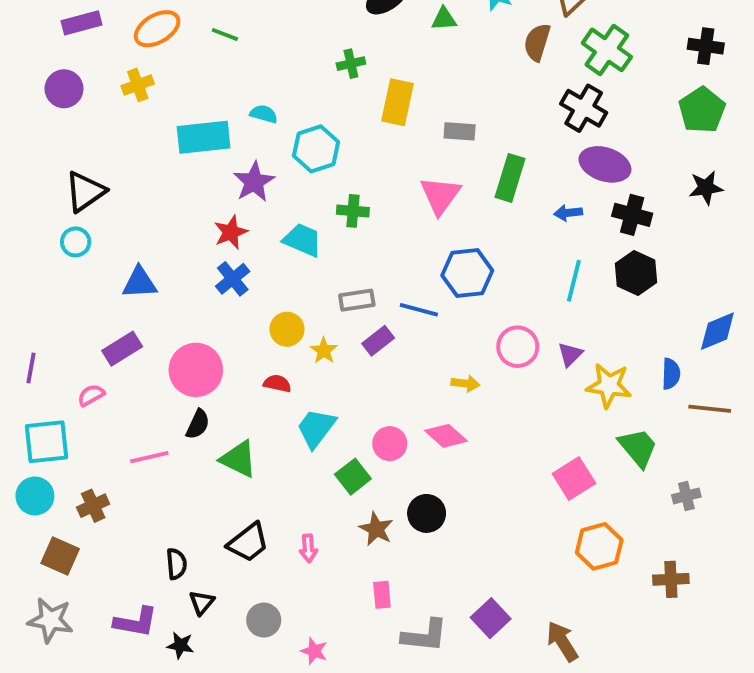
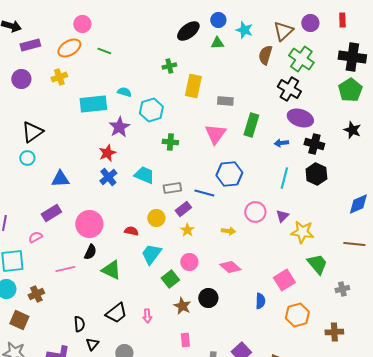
black cross: (706, 46) -> (352, 57), size x1.5
black star: (706, 188) -> (352, 130), turned 30
cyan trapezoid: (302, 240) -> (144, 175), moved
yellow circle: (287, 329) -> (156, 218), moved
yellow star: (324, 351) -> (187, 230), moved
blue semicircle: (671, 374) -> (260, 301), moved
pink diamond: (446, 436) -> (230, 267), moved

